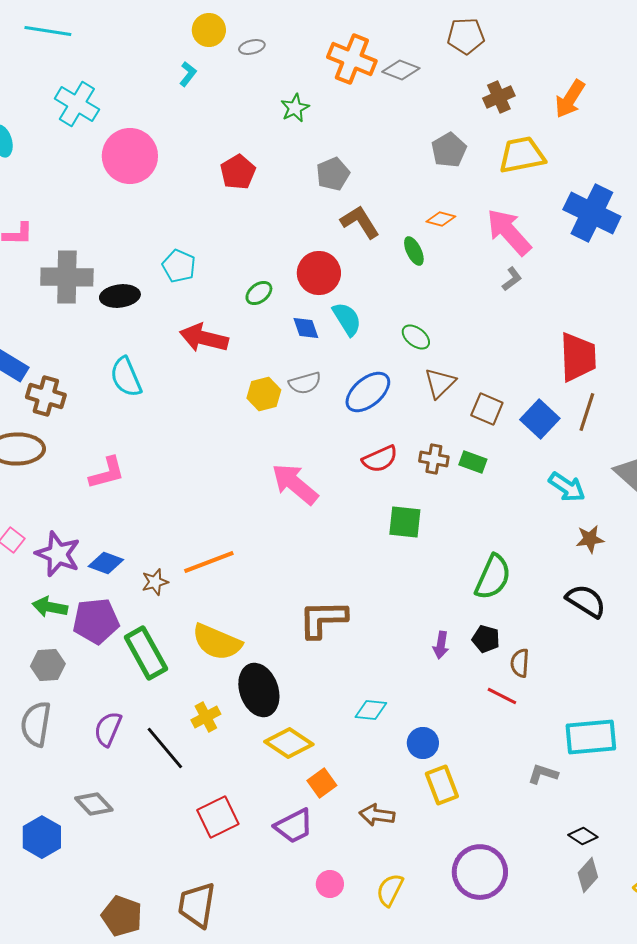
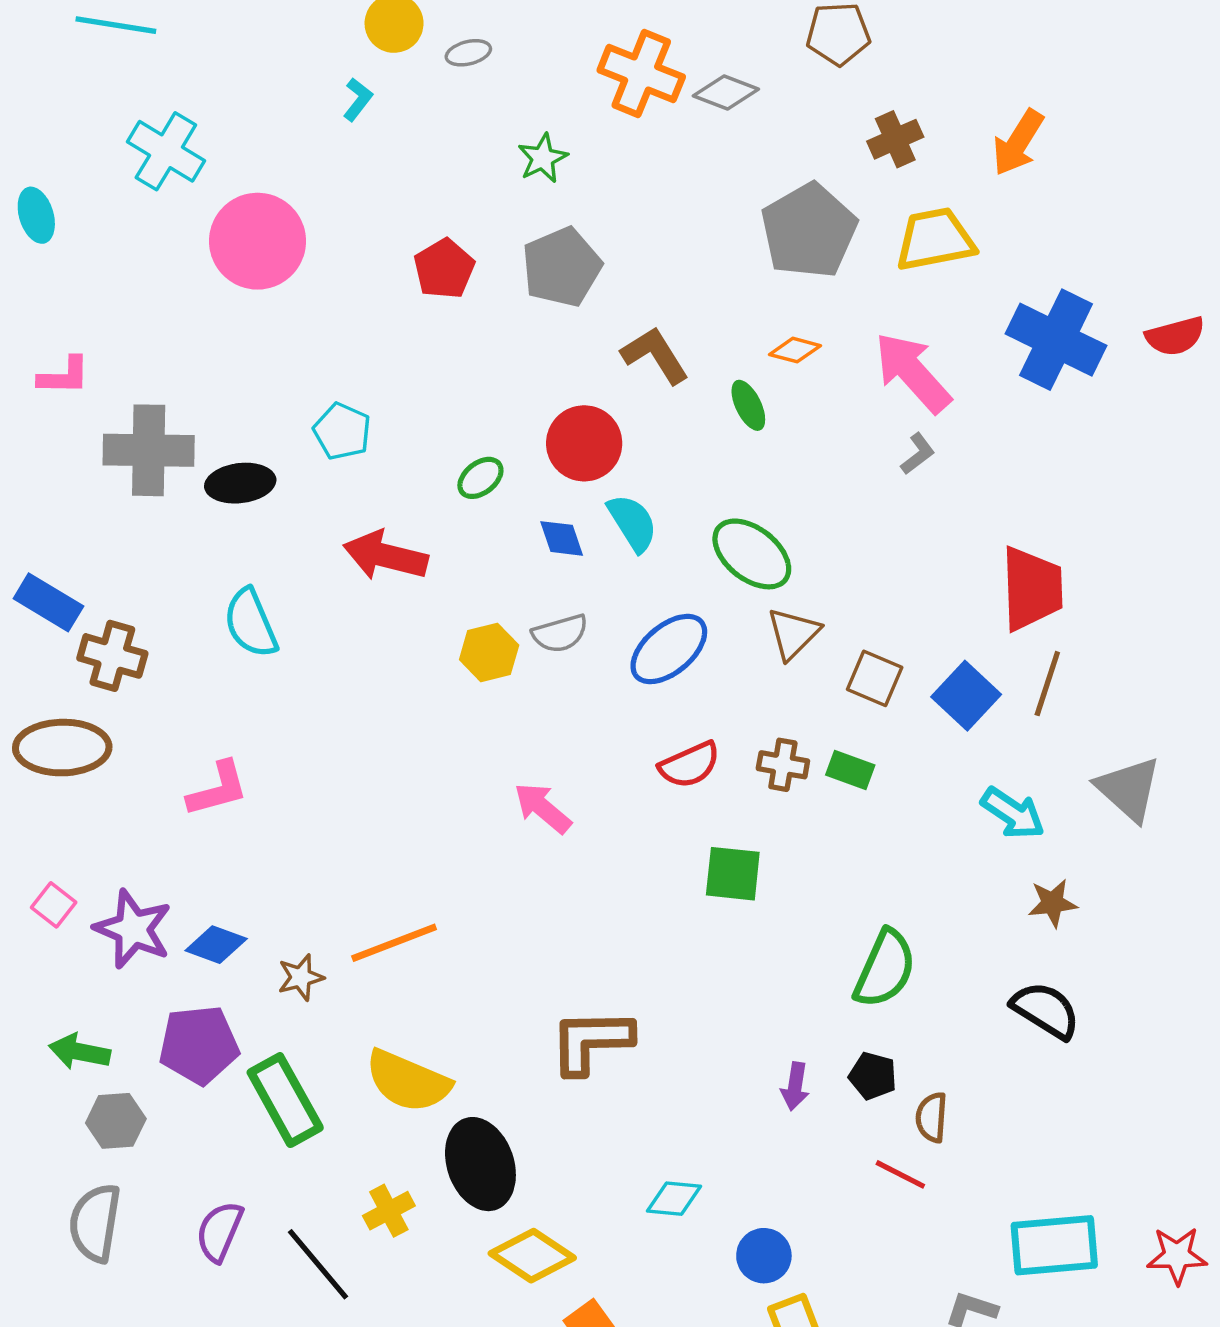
gray pentagon: (449, 150) -> (809, 231), size x1.6
gray pentagon: (333, 174) -> (562, 267), moved, size x1.4
green ellipse: (416, 337) -> (752, 554), size x1.6
pink arrow: (295, 484) -> (543, 808), size x0.7
green arrow: (50, 607) -> (79, 1052), moved

